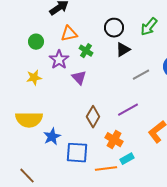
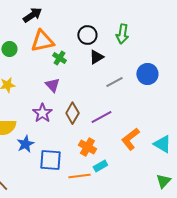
green arrow: (149, 27) -> (122, 34), turned -30
orange triangle: (69, 34) -> (42, 41), size x1.4
purple star: (59, 60) -> (42, 113), moved
brown diamond: (93, 117) -> (72, 113), moved

